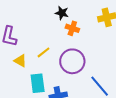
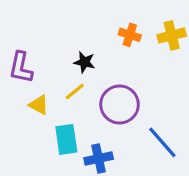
black star: (62, 13) -> (84, 62), moved
orange cross: (72, 28) -> (130, 35), moved

